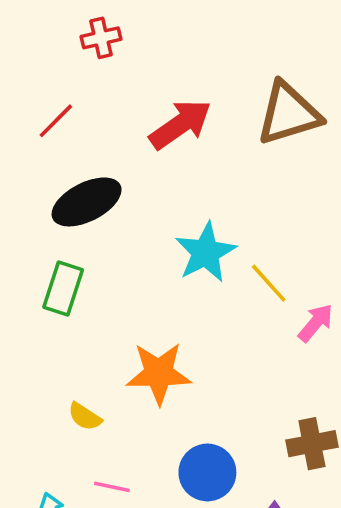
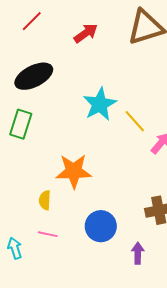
red line: (56, 121) -> (32, 21), moved
red arrow: (180, 124) -> (86, 33), size x0.7
yellow semicircle: (85, 417) -> (45, 200), moved, turned 60

